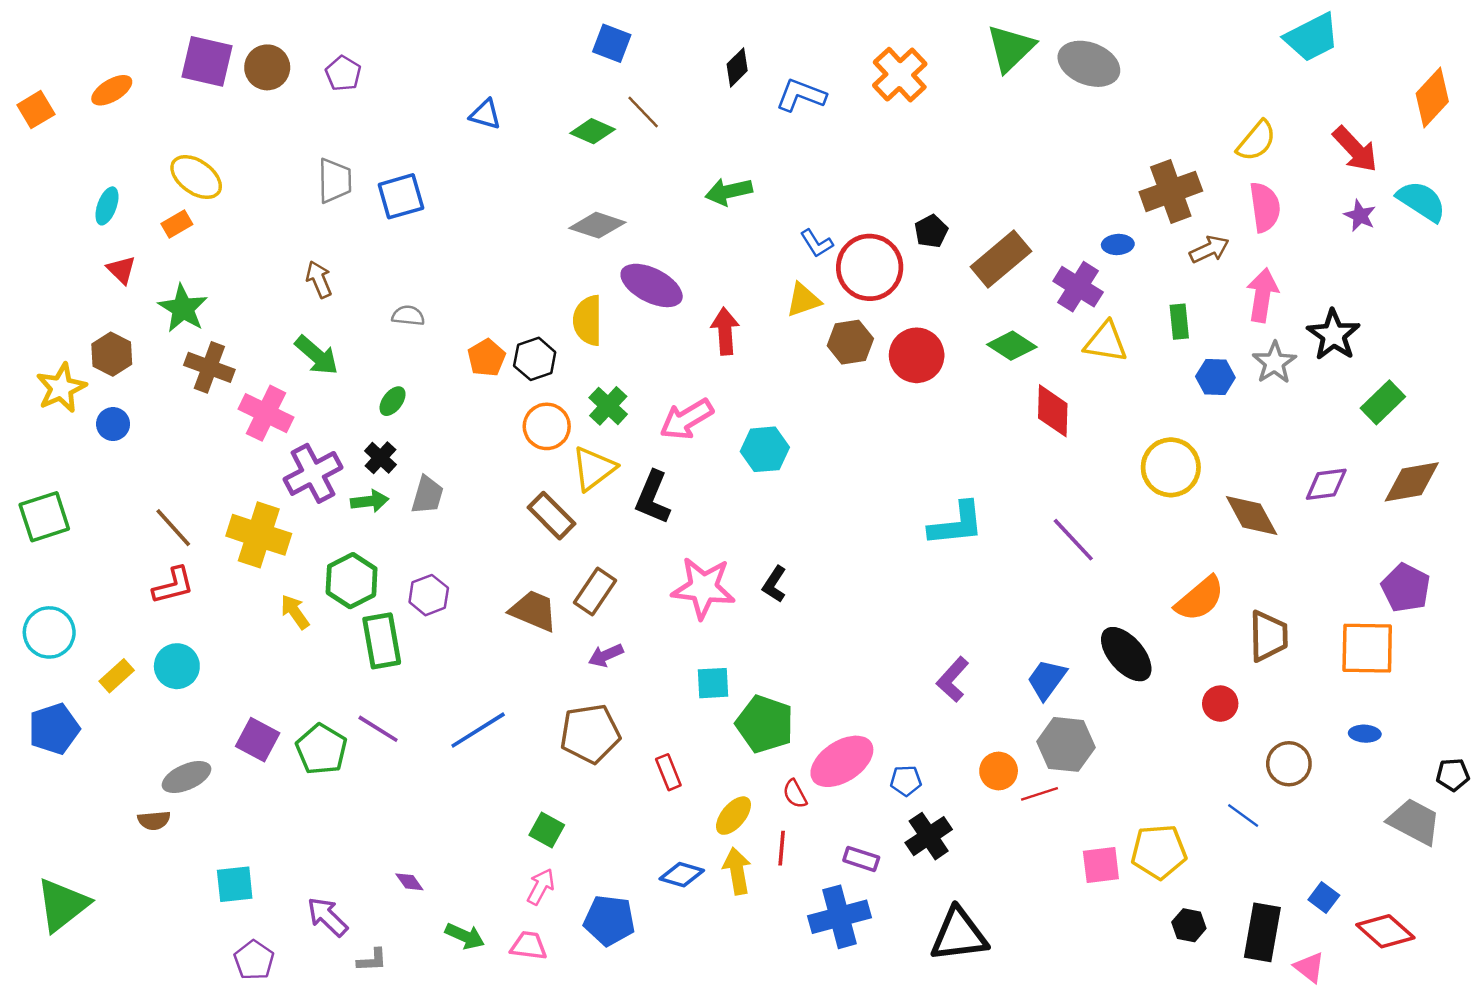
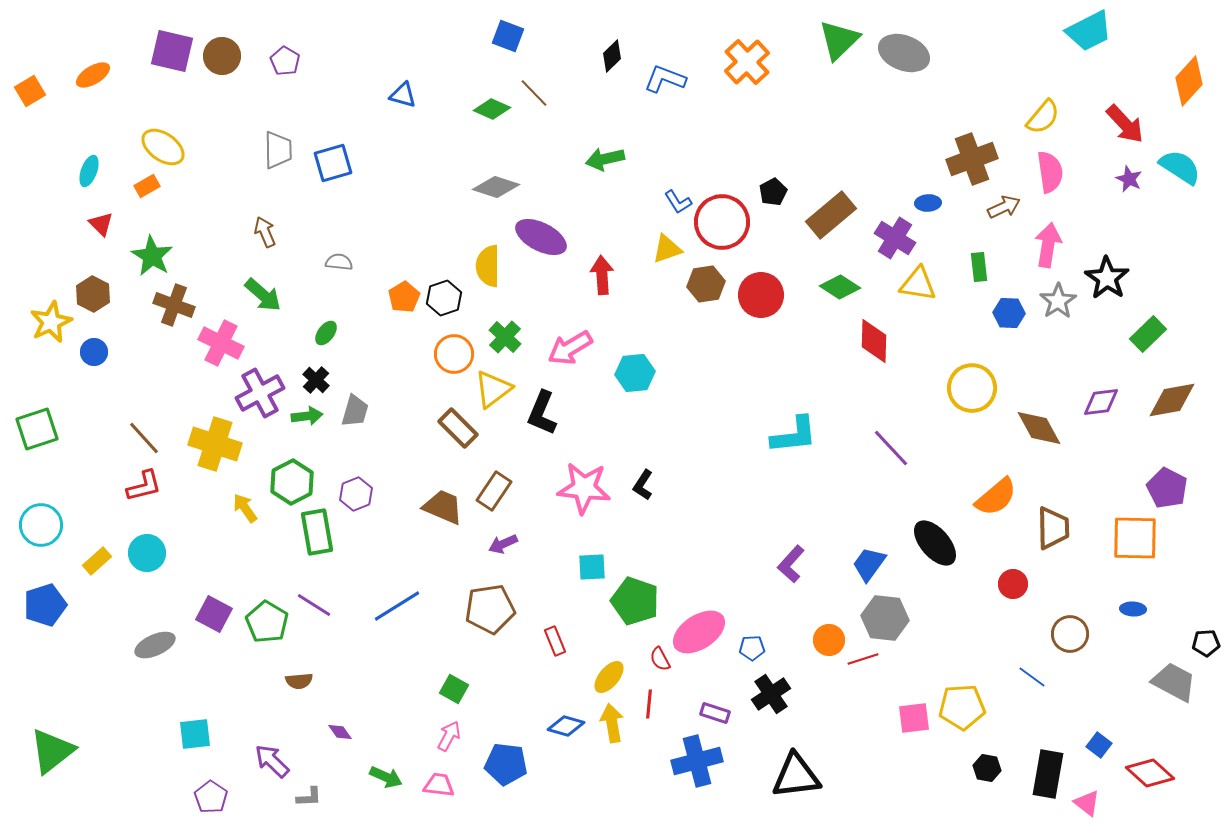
brown semicircle: (154, 820) -> (299, 681), moved

